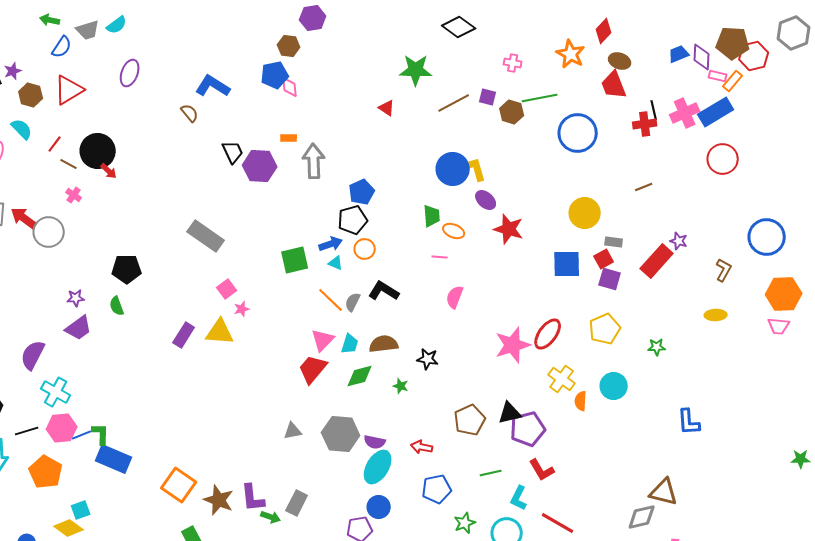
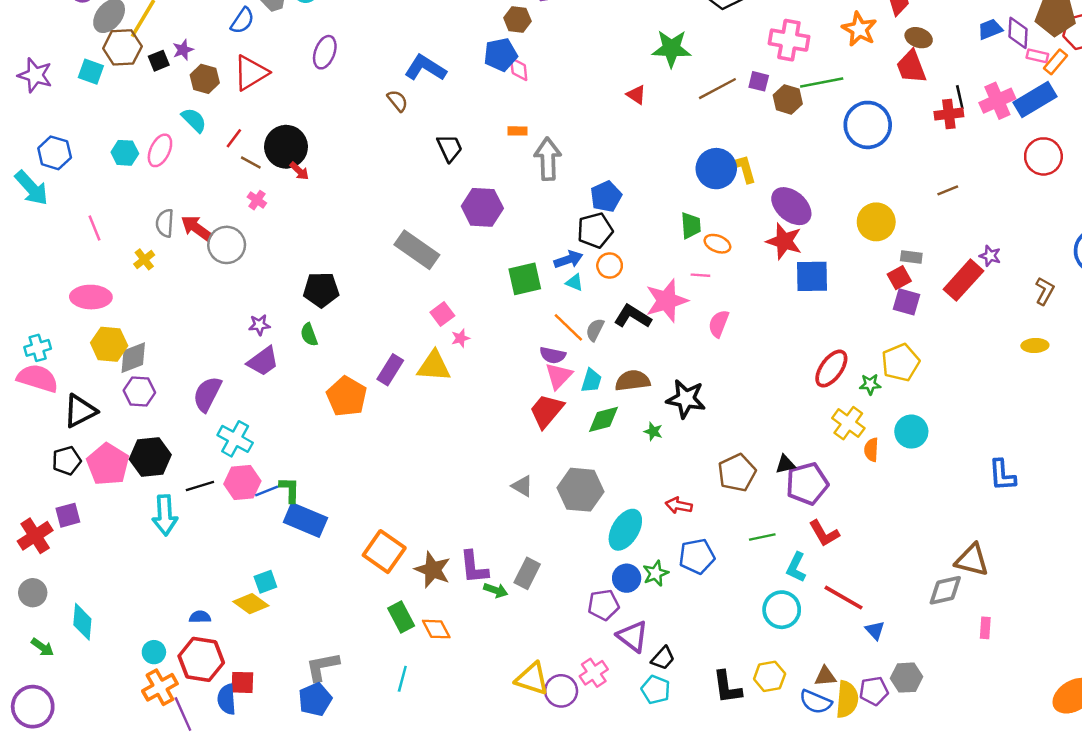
pink cross: (513, 63) -> (789, 40), size x1.8
purple hexagon: (260, 166) -> (482, 207), moved
purple ellipse: (486, 200) -> (791, 206), moved, size x1.6
blue square: (567, 264) -> (812, 276), moved
pink star: (513, 345) -> (667, 301), moved
green star: (657, 347) -> (870, 384), moved
black star: (428, 359) -> (686, 399), size x1.5
black triangle: (510, 413) -> (785, 464), size x0.7
gray triangle: (293, 431) -> (522, 486), turned 42
purple semicircle: (375, 442) -> (553, 355), moved
orange pentagon: (46, 472) -> (347, 396), moved
green star: (465, 523) -> (656, 573), moved

